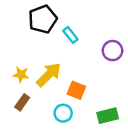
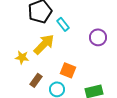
yellow arrow: (49, 75) -> (44, 44), moved
brown rectangle: (22, 102) -> (36, 80), moved

